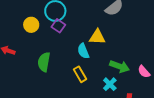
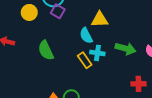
green semicircle: (44, 62) -> (46, 50), turned -30
cyan cross: (110, 84) -> (97, 53), moved, turned -32

